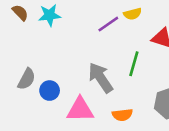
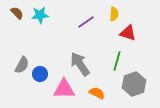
yellow semicircle: (133, 14) -> (114, 14), moved, turned -72
green line: (134, 64) -> (117, 61), moved
orange semicircle: (122, 115) -> (97, 93), turned -147

